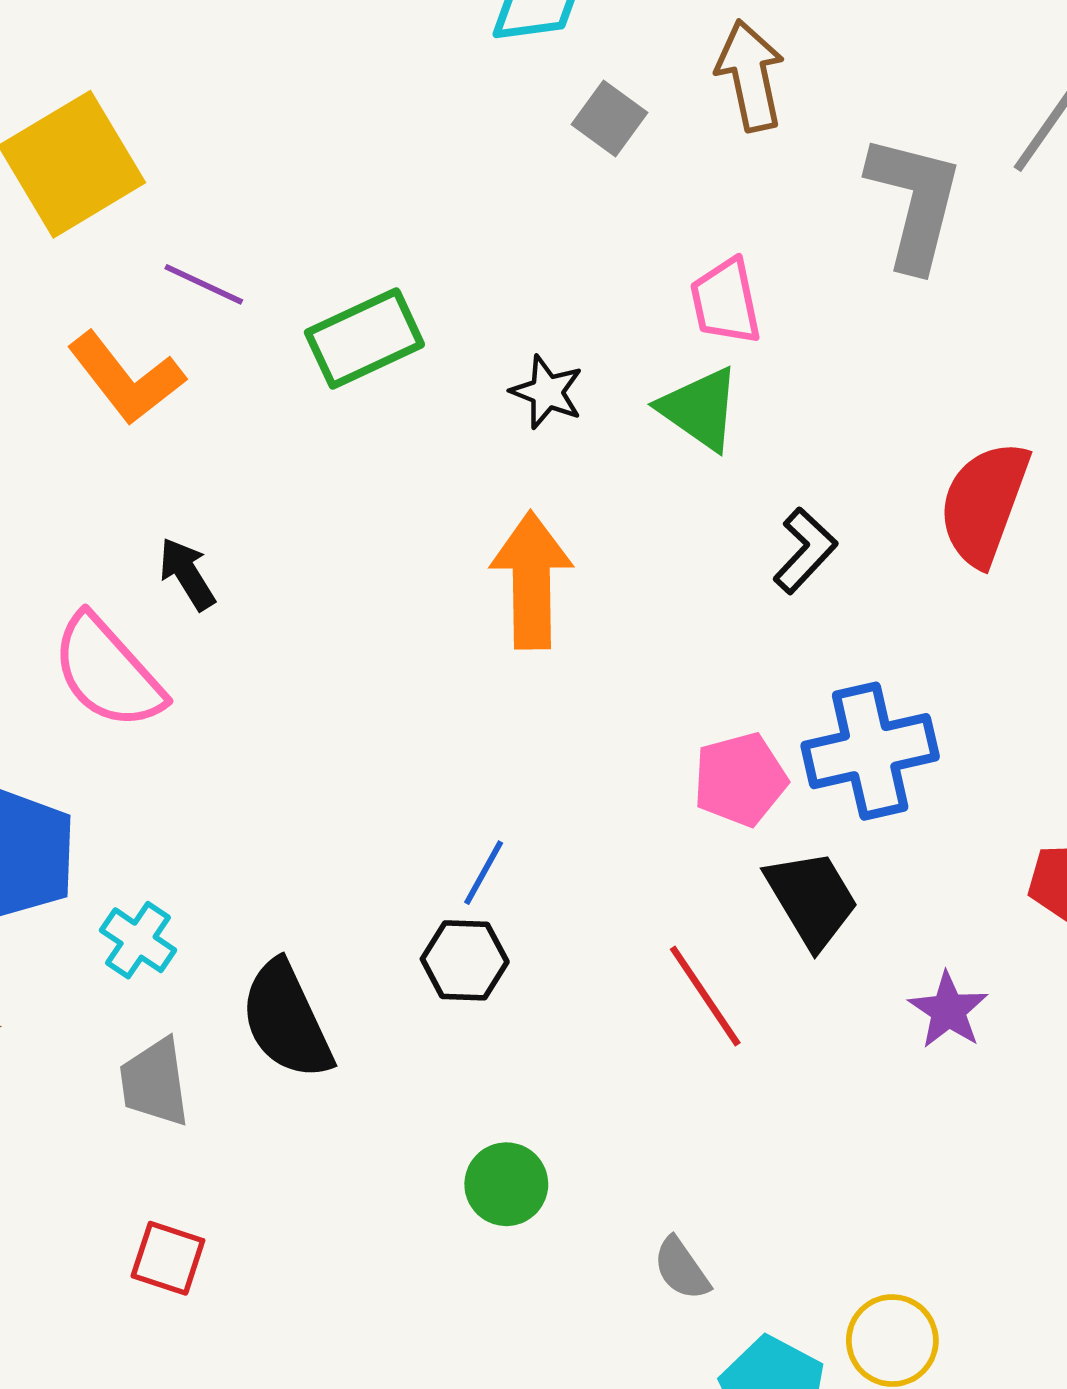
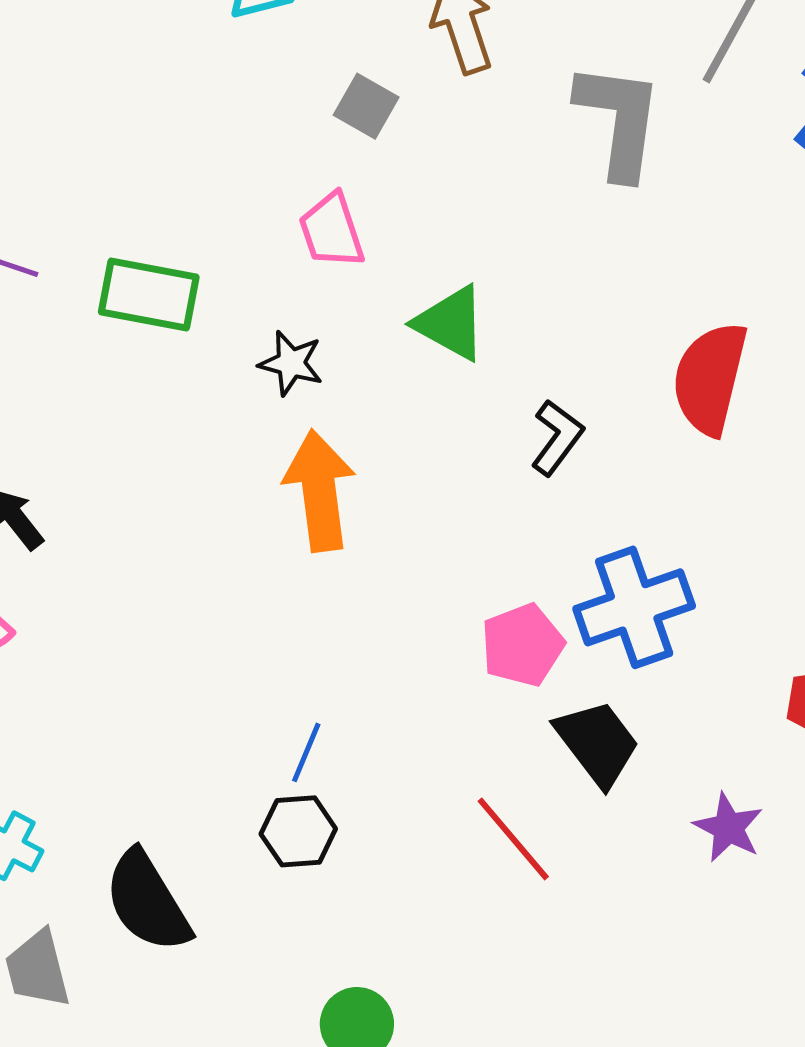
gray square: (609, 118) -> (366, 106), moved
pink trapezoid: (726, 301) -> (332, 231), moved
green rectangle: (364, 338) -> (149, 294), turned 42
black star: (547, 392) -> (291, 363), moved

